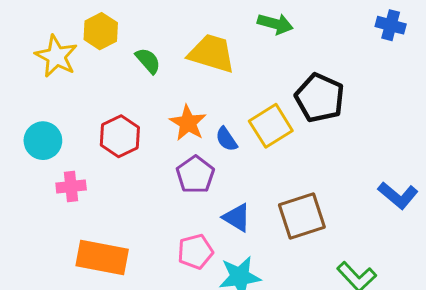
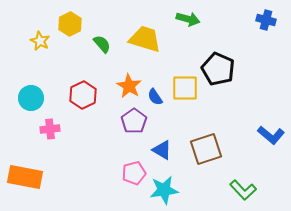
yellow star: (56, 56) -> (40, 41), size x0.7
yellow square: (271, 126) -> (185, 88), turned 32
orange rectangle: (102, 258) -> (25, 177), moved

